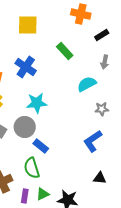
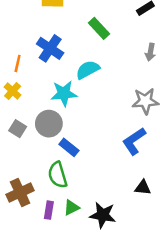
gray arrow: (105, 62) -> (150, 52), moved
cyan semicircle: (87, 84) -> (88, 70), moved
gray star: (102, 109) -> (145, 101), size x1.5

